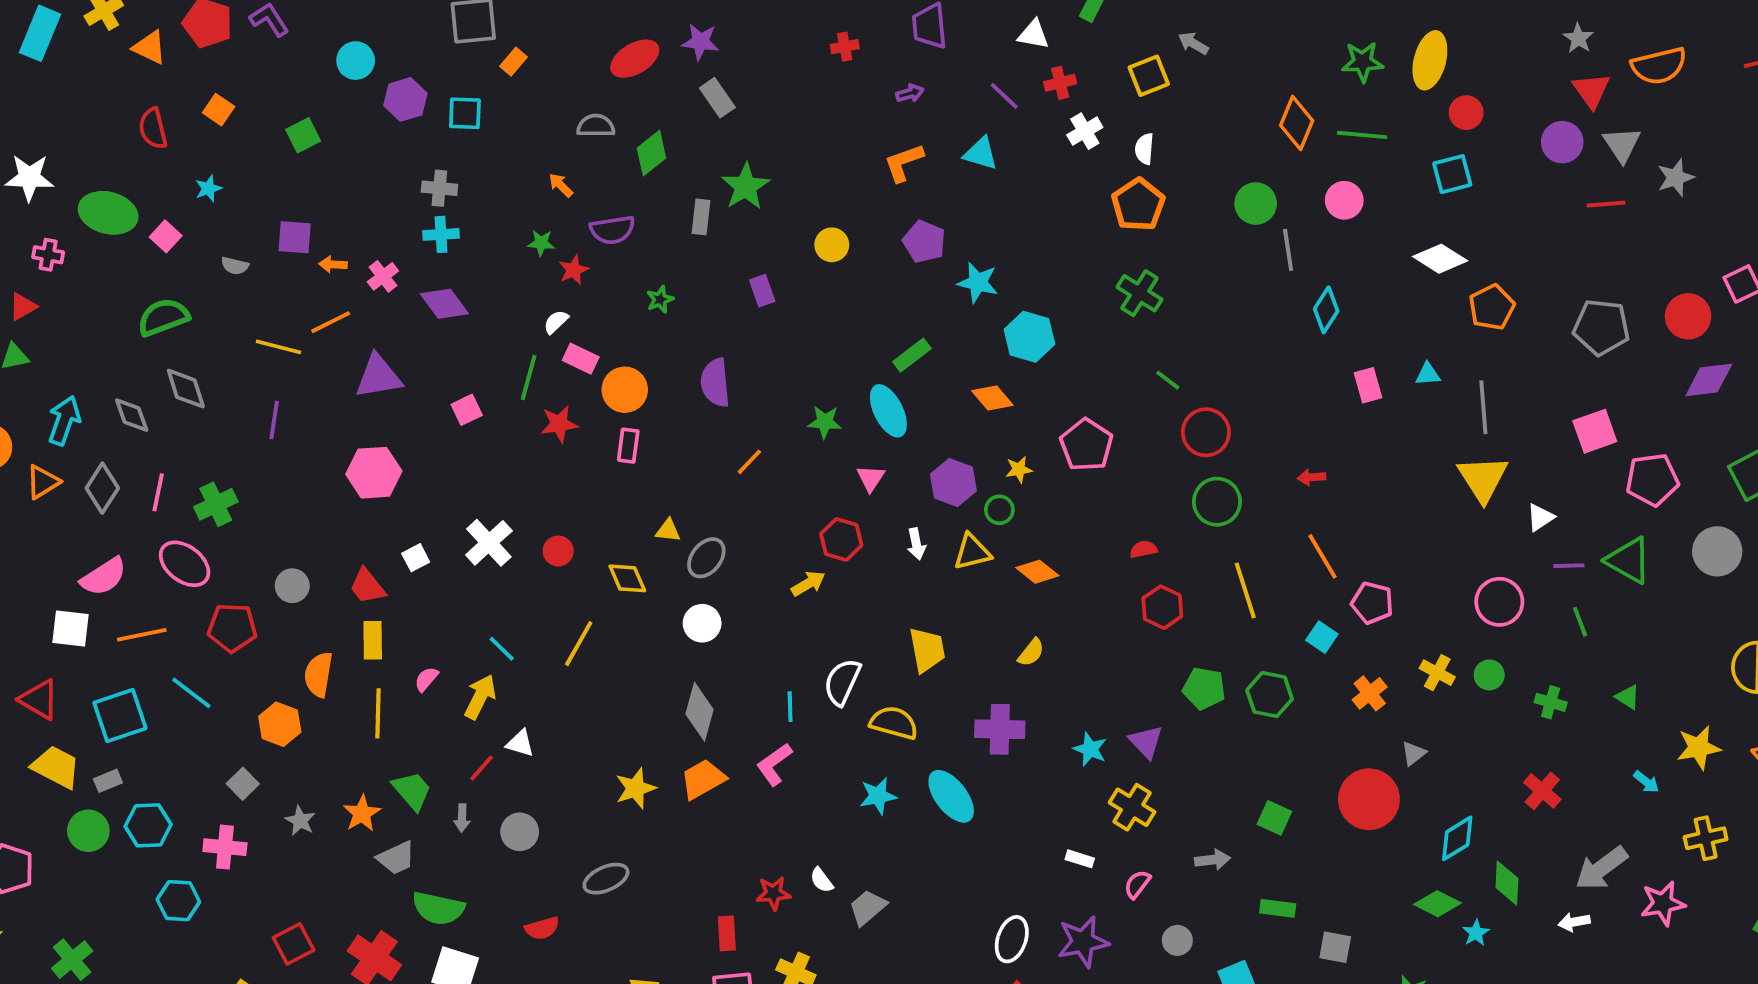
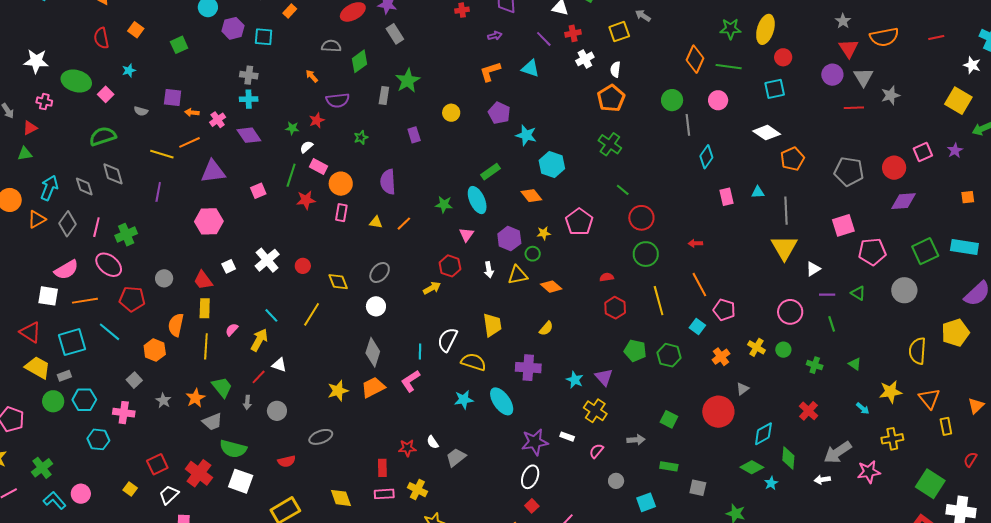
green star: (541, 243) -> (292, 128), moved
yellow triangle: (668, 531) -> (376, 222), moved
green triangle: (1629, 560) -> (858, 293), size x0.6
purple star: (1083, 942) -> (535, 442), moved

